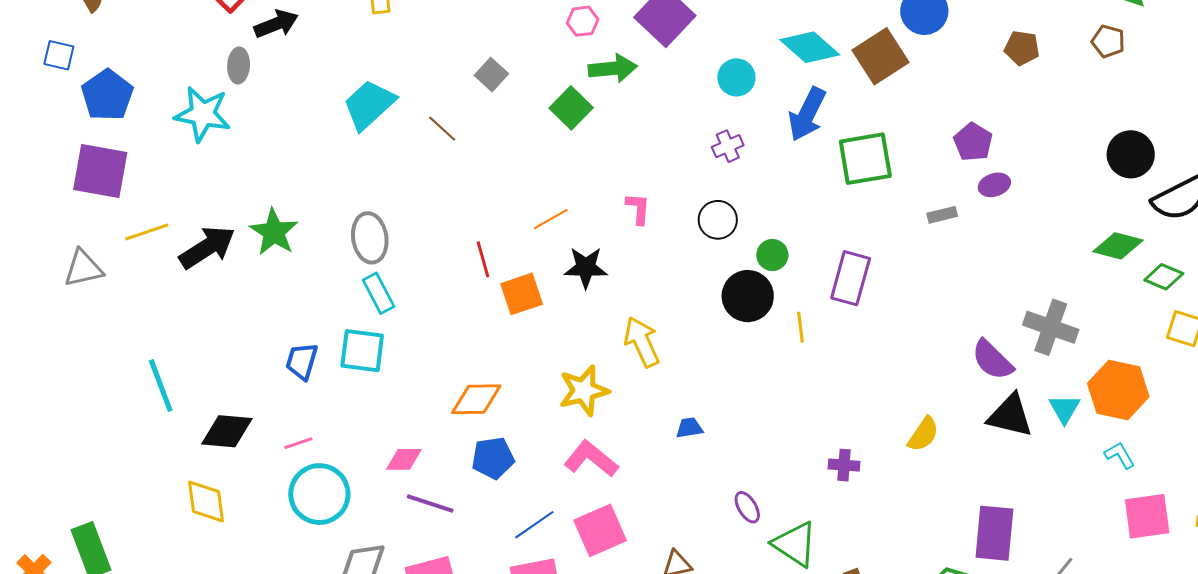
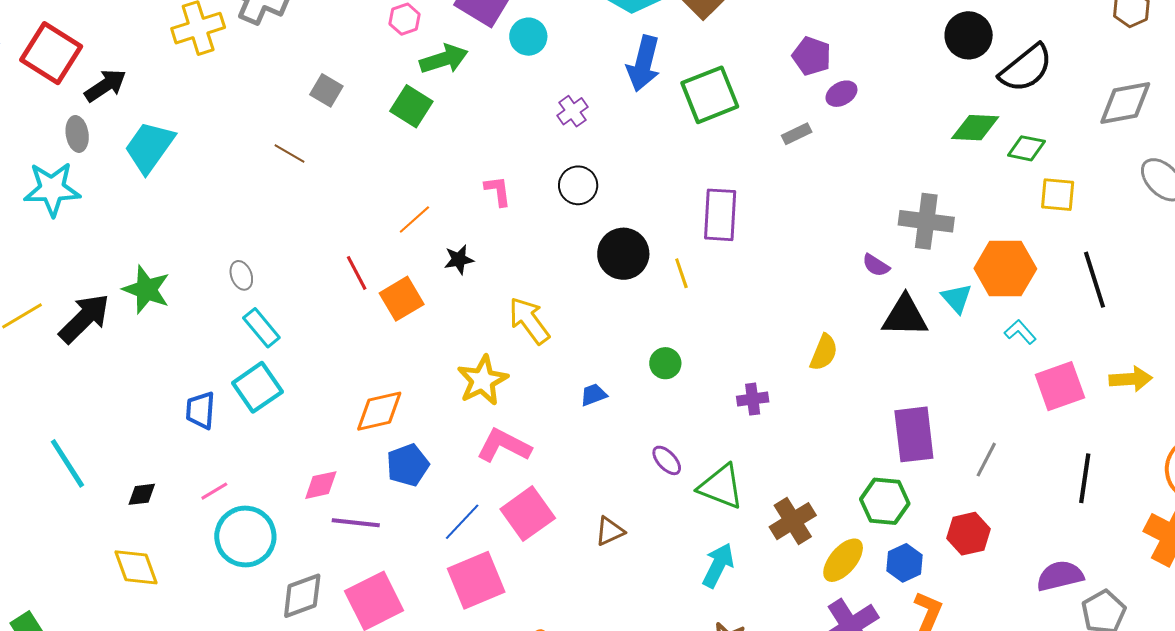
cyan circle: (736, 77) -> (528, 37), moved
cyan trapezoid: (369, 105) -> (149, 147), moved
gray ellipse: (370, 238) -> (241, 275), size x0.6
green circle: (772, 255) -> (665, 363), moved
black star: (586, 268) -> (459, 260), size x0.7
cyan square: (362, 351) -> (257, 387), turned -30
purple semicircle: (992, 360) -> (876, 265), size x0.6
black diamond: (227, 431) -> (142, 494), size x0.6

